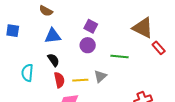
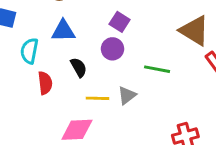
black semicircle: (53, 60) -> (79, 67), moved
cyan semicircle: (27, 73) -> (29, 51), moved
red semicircle: (59, 80) -> (45, 83), moved

